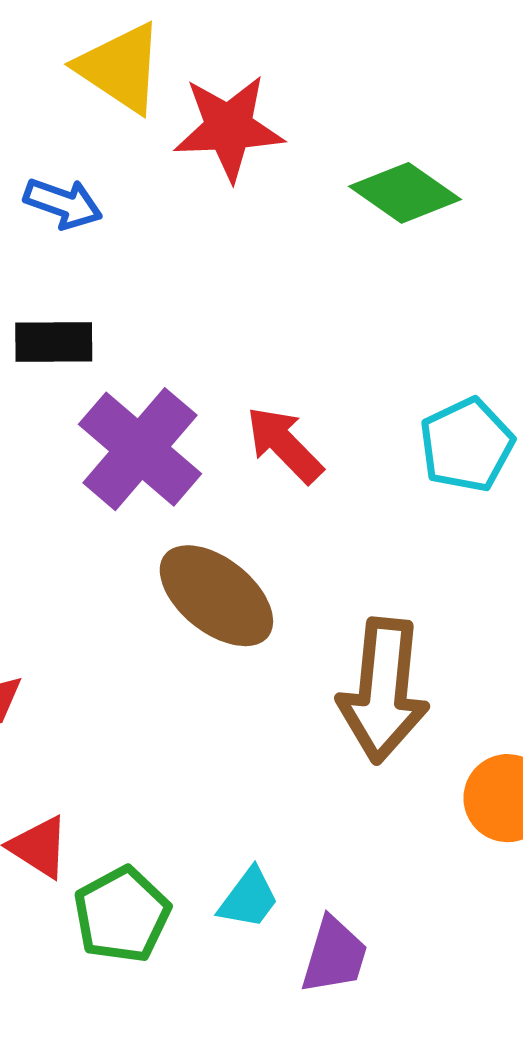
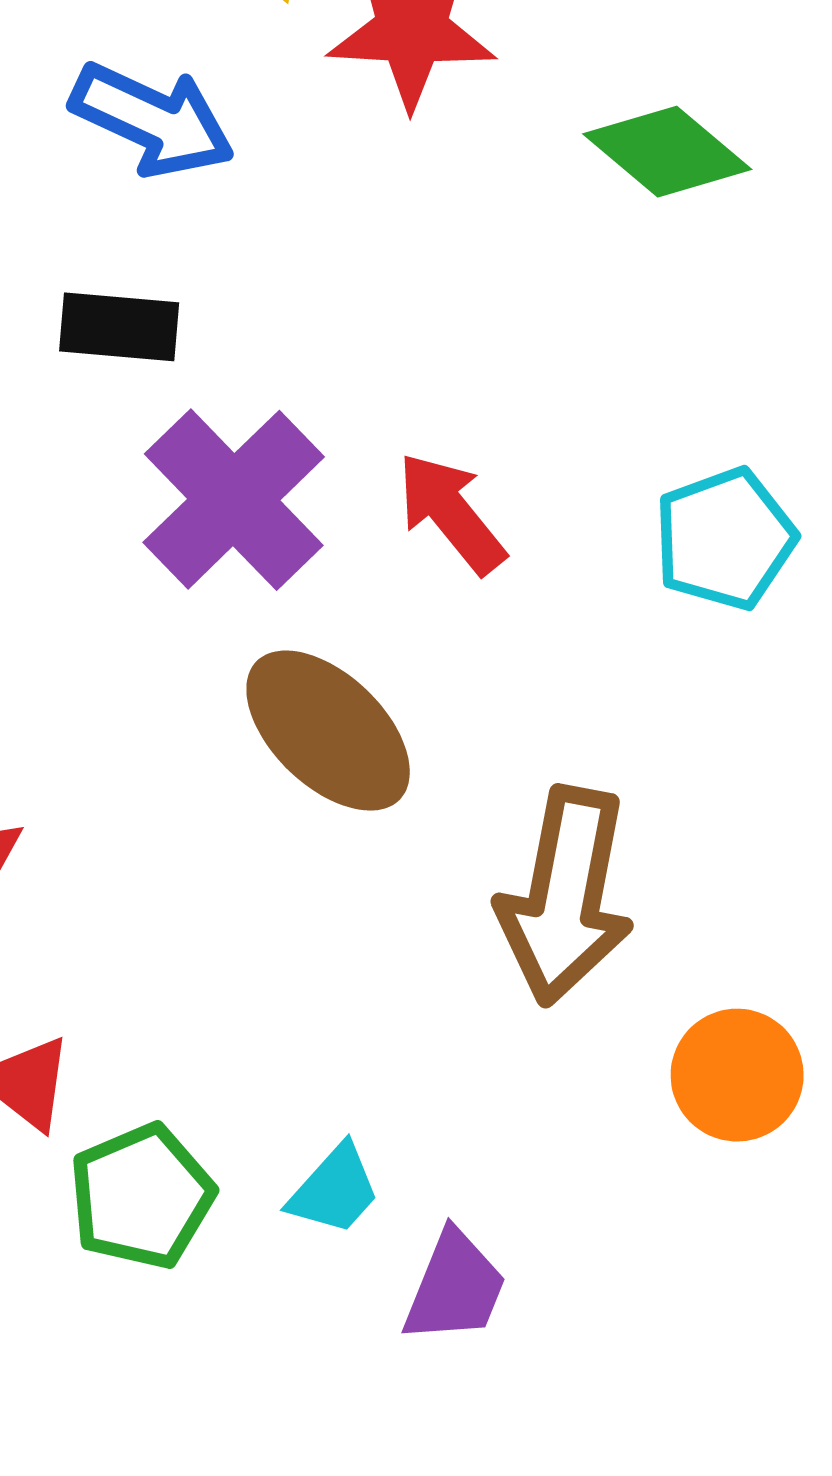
blue arrow: (63, 203) -> (152, 120), size x1.4

